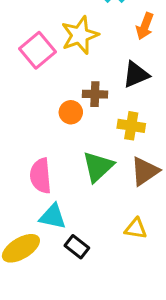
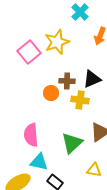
black triangle: (136, 74) -> (92, 79), moved
yellow cross: (131, 126) -> (80, 100), moved
green triangle: (98, 167) -> (72, 143), moved

